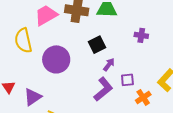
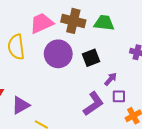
purple circle: (56, 59) -> (58, 54), moved
purple arrow: (109, 65) -> (111, 79), moved

